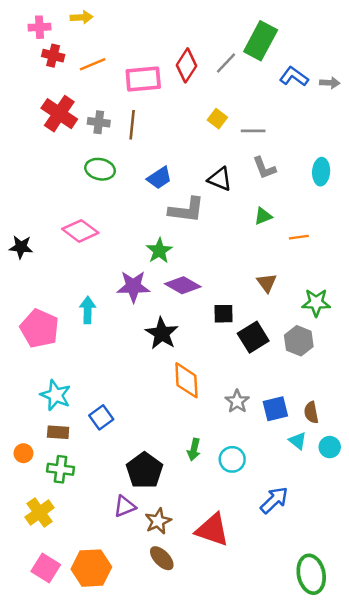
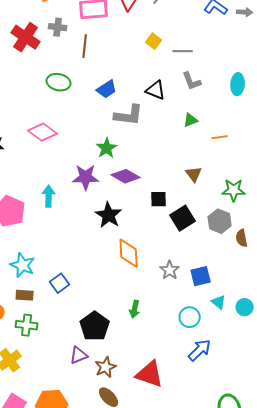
gray cross: (99, 122) -> (58, 27), moved
brown semicircle: (311, 412) -> (242, 238), moved
cyan circle: (232, 459) -> (190, 317), moved

